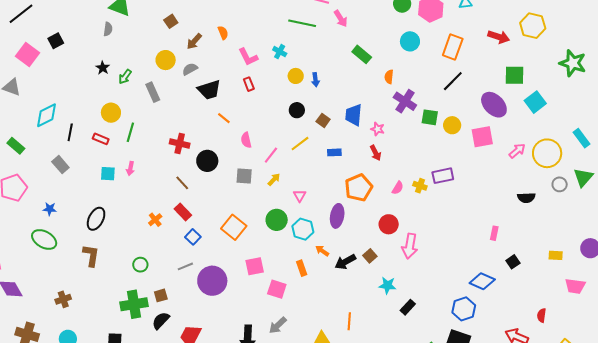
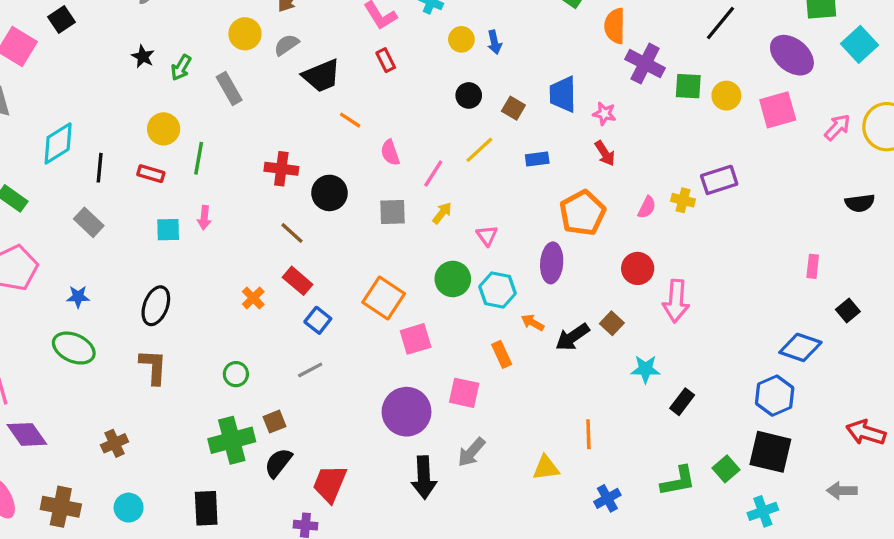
orange semicircle: (389, 77) -> (615, 26), size x1.5
pink square: (255, 266) -> (416, 339), moved
purple circle: (212, 281) -> (407, 412), moved

